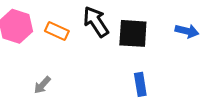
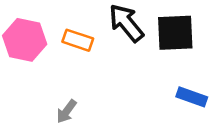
blue rectangle: (140, 84) -> (192, 97), turned -55

